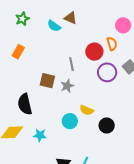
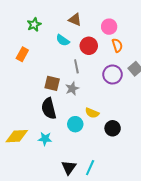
green star: (22, 19) -> (34, 24), moved
pink circle: (123, 25) -> (109, 27), moved
cyan semicircle: (54, 26) -> (63, 40), moved
red circle: (94, 52) -> (89, 46), moved
black semicircle: (25, 104) -> (49, 108), moved

